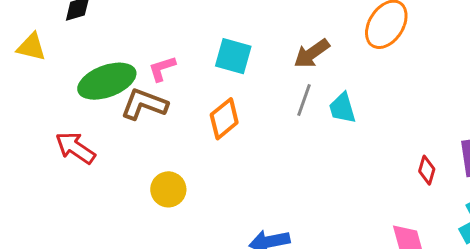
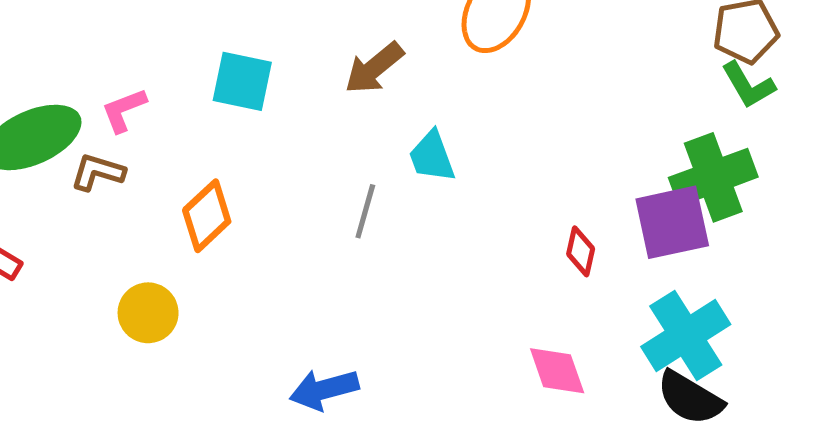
gray line: (304, 100) -> (365, 211), moved
brown L-shape: (144, 104) -> (98, 172), size x0.7
orange diamond: (224, 119) -> (207, 216), moved

